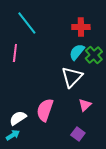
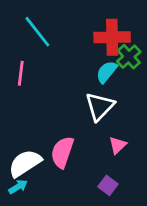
red cross: (81, 27) -> (112, 37), size x1.4
green cross: (94, 55) -> (129, 57), moved
white semicircle: (18, 118) -> (25, 163), size x1.4

